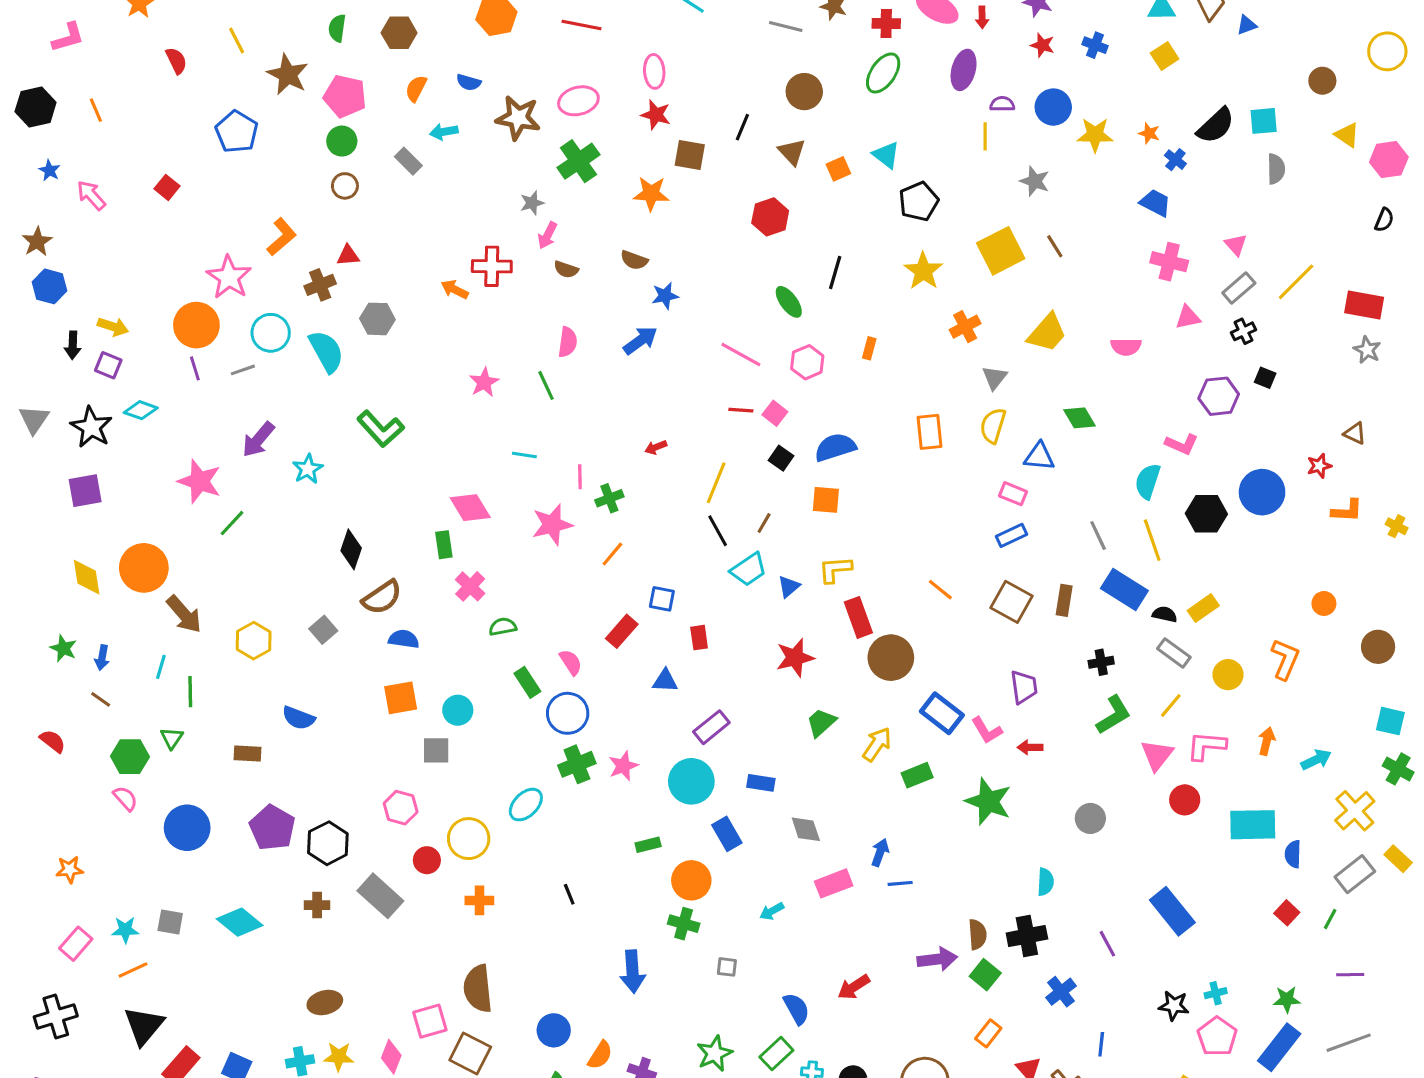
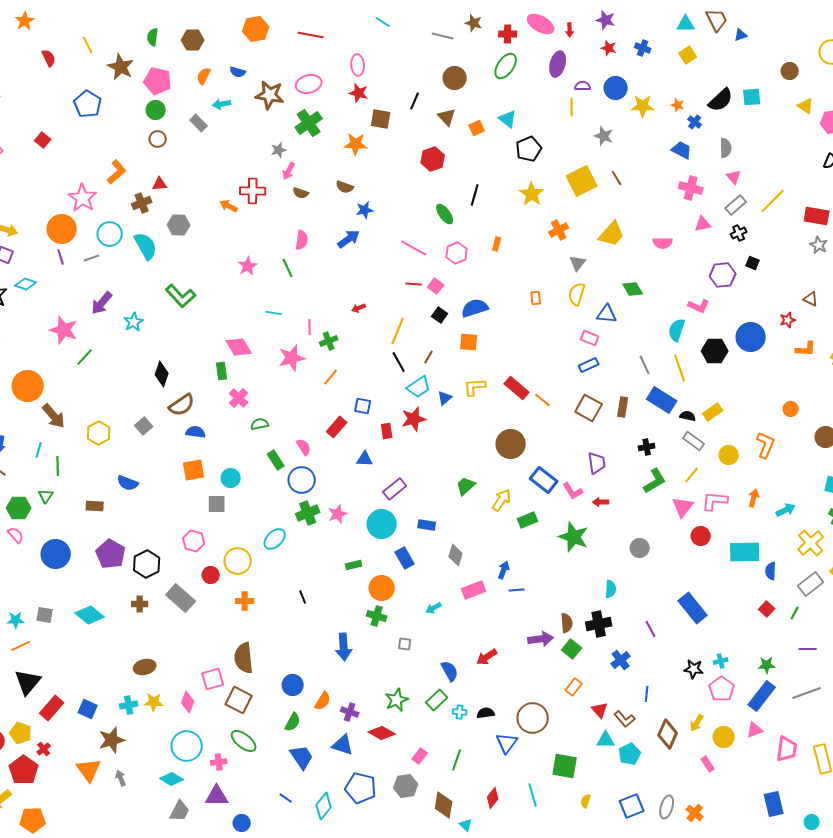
gray semicircle: (1276, 169) -> (726, 148), moved
orange rectangle: (930, 432) -> (536, 298), size x0.6
red rectangle: (858, 617) -> (517, 388), moved, turned -30
red star: (795, 658) -> (414, 419), moved
gray diamond: (806, 829) -> (456, 555), turned 35

